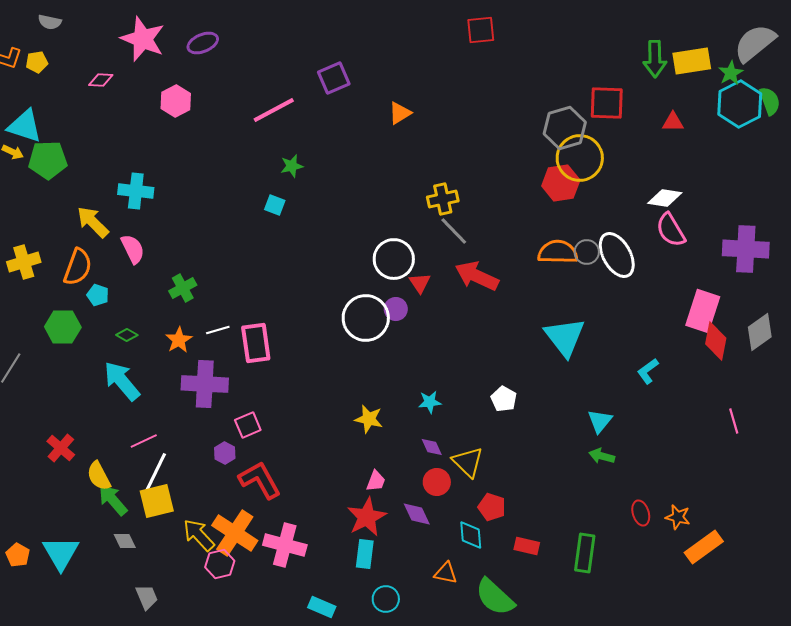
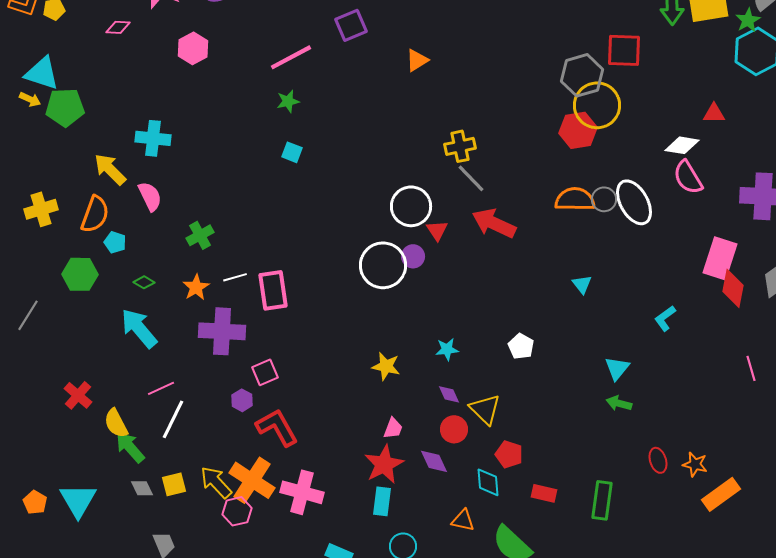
red triangle: (673, 122) -> (714, 113), moved
green star: (292, 166) -> (288, 101), moved
cyan triangle: (565, 337) -> (582, 284), size x0.5
yellow square: (157, 501) -> (174, 484), moved, size x0.7

